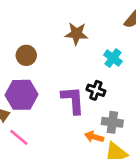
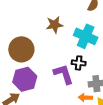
brown circle: (26, 55) -> (21, 49), size x1.6
cyan cross: (113, 58) -> (86, 36), size x1.6

